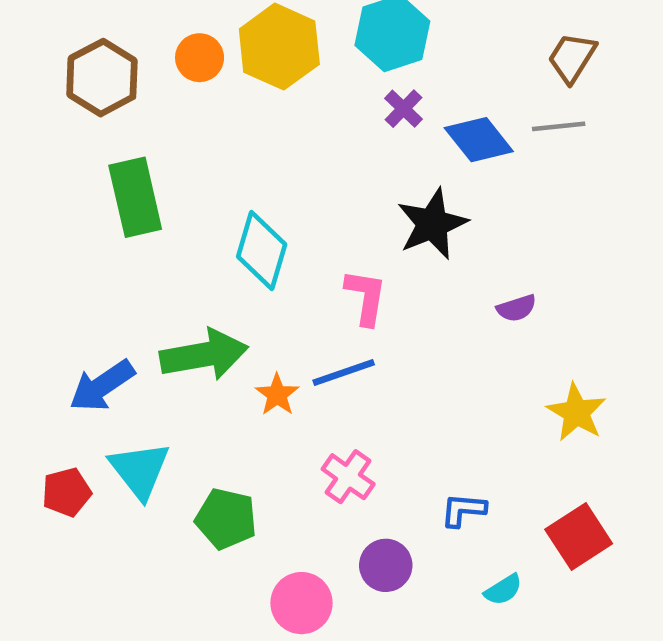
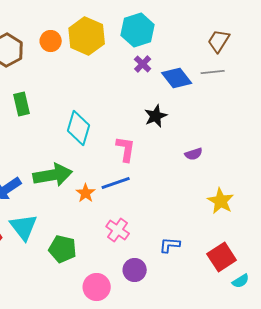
green rectangle: (135, 197) -> (22, 104), size x0.7
black star: (432, 224) -> (156, 116), size x0.7
cyan semicircle: (503, 590) -> (241, 281), moved

